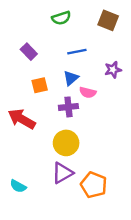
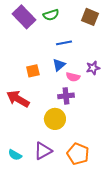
purple rectangle: (29, 52) -> (24, 17), moved, size x1.6
purple star: (113, 70) -> (93, 68), moved
purple cross: (68, 107) -> (66, 96), moved
purple triangle: (62, 173) -> (43, 151), moved

